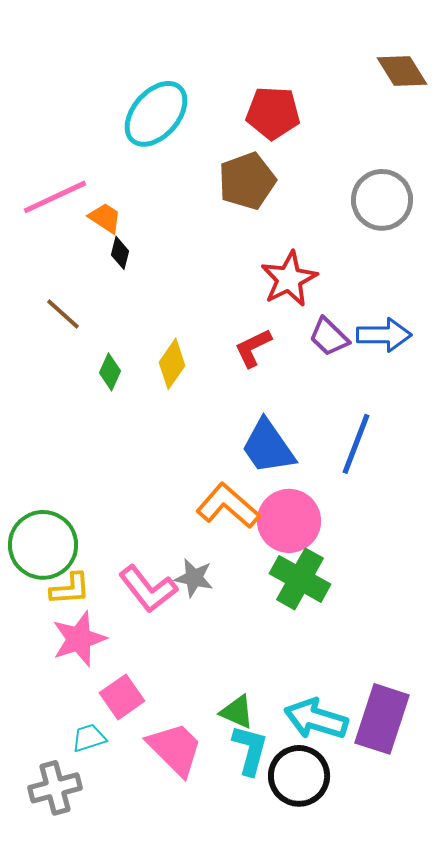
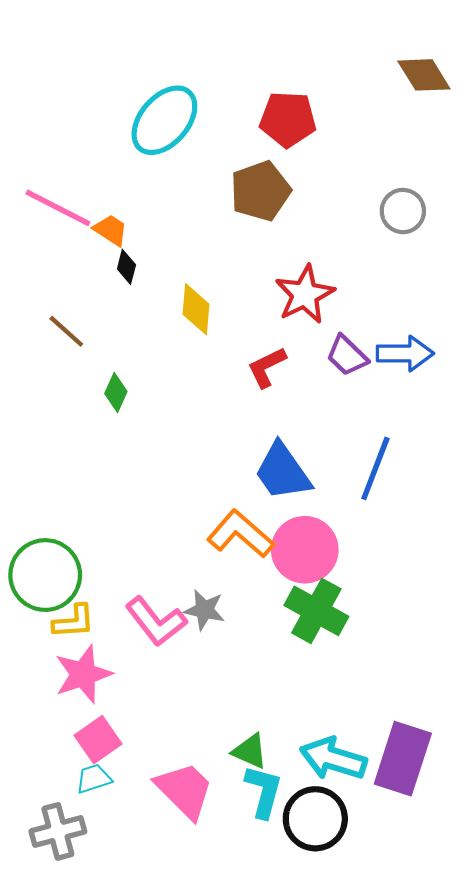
pink line: (55, 197) -> (58, 208), turned 52
gray circle: (382, 200) -> (403, 211), size x0.7
yellow diamond: (172, 364) -> (196, 309), moved, turned -30
pink square: (122, 697) -> (98, 740), moved

